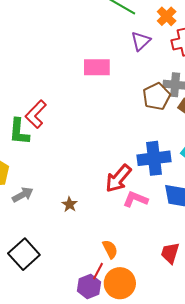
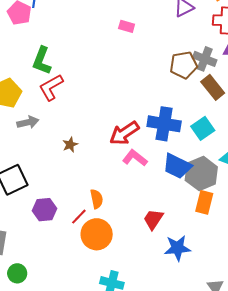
pink rectangle: (97, 67) -> (127, 26), moved, size x0.6
red L-shape: (36, 114) -> (51, 87), moved
purple hexagon: (89, 286) -> (45, 210), moved

